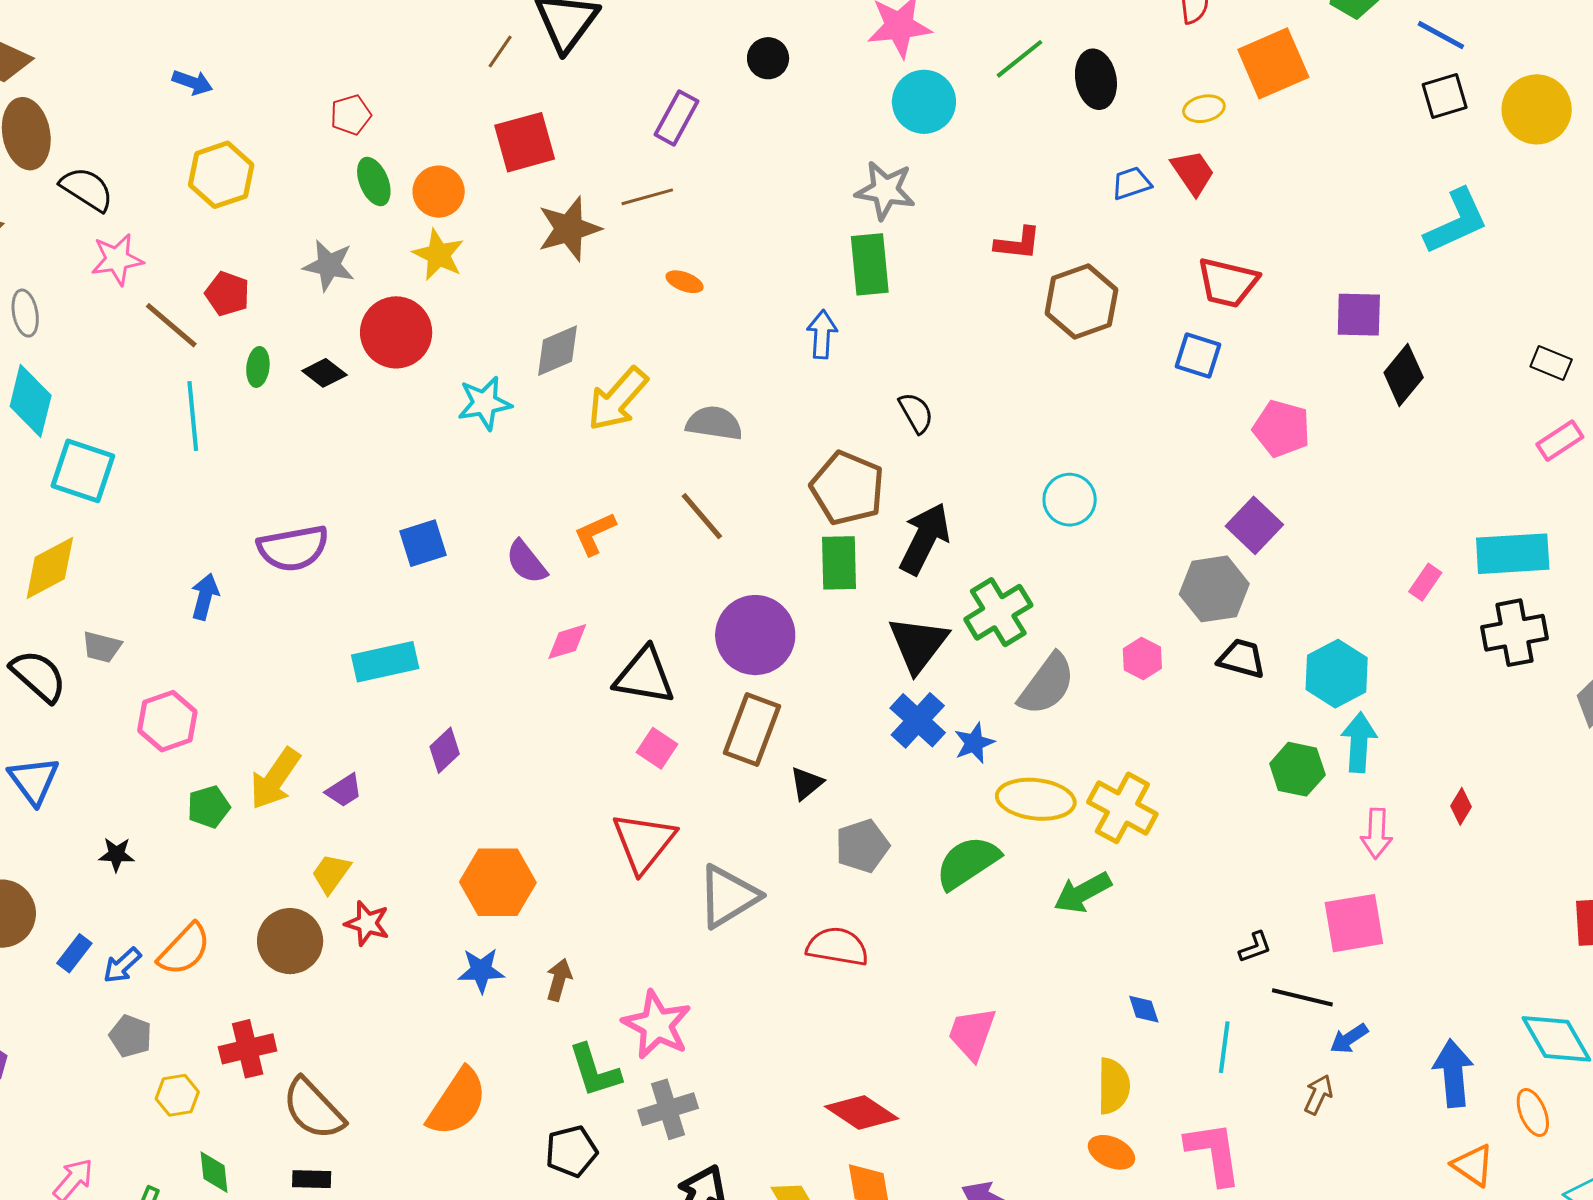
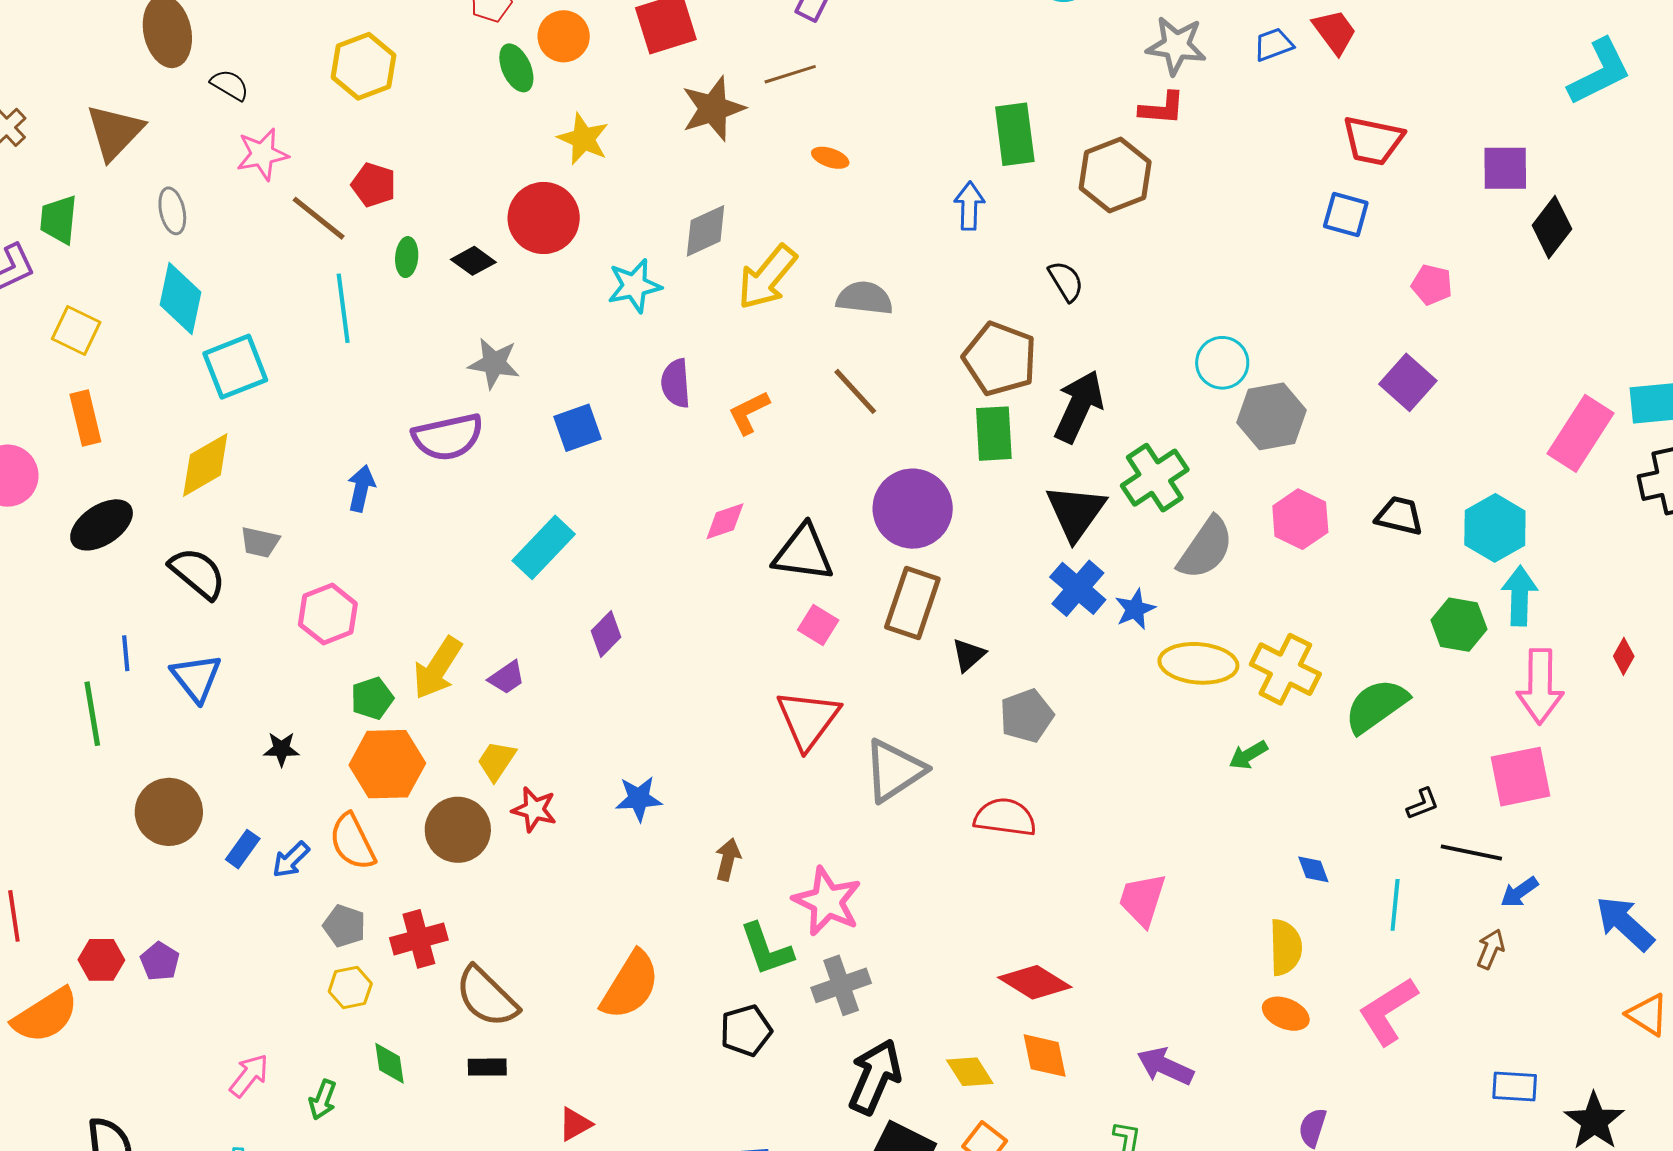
black semicircle: (87, 189) -> (230, 85), size x0.7
gray star: (885, 190) -> (1176, 46), moved
orange circle: (439, 192) -> (564, 36), moved
gray star: (329, 265) -> (494, 363), moved
brown hexagon: (1081, 302) -> (1115, 175), moved
pink pentagon: (1282, 429) -> (1432, 285), size x0.7
cyan square: (83, 471) -> (235, 367), turned -38
purple semicircle: (526, 562) -> (676, 383), moved, turned 36
pink rectangle: (1425, 582) -> (1580, 433), size x2.0
gray hexagon: (1214, 589) -> (1272, 416), moved
pink hexagon: (1142, 658) -> (1300, 519), size x1.4
cyan rectangle: (385, 662) -> (544, 547), turned -32
pink arrow: (1376, 834) -> (1540, 686), size x1.5
green semicircle: (968, 863) -> (1376, 706), moved
orange hexagon: (498, 882) -> (387, 764), moved
green arrow: (1083, 893) -> (1248, 755), size x0.7
orange semicircle: (184, 950) -> (352, 842), turned 112
blue star: (481, 970) -> (639, 799), moved
gray pentagon: (131, 1036) -> (344, 926), moved
blue arrow: (1453, 1073) -> (1625, 923), turned -40
pink L-shape: (1214, 1153) -> (1388, 1011), turned -112

